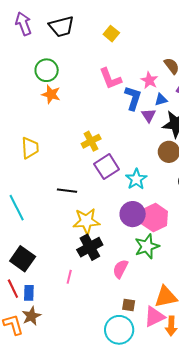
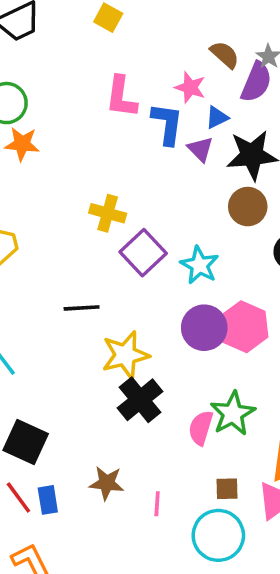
pink L-shape: (110, 79) -> (121, 97), turned 40
yellow cross: (91, 141) -> (108, 213), turned -36
green star: (147, 246) -> (233, 414), moved
pink line: (69, 277) -> (157, 504), moved
brown star: (31, 316) -> (107, 483), moved, turned -30

